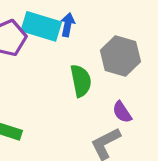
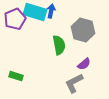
purple semicircle: (122, 112) -> (84, 64), turned -96

